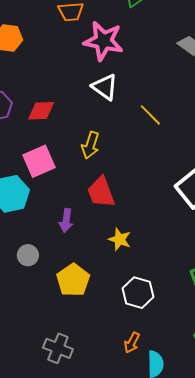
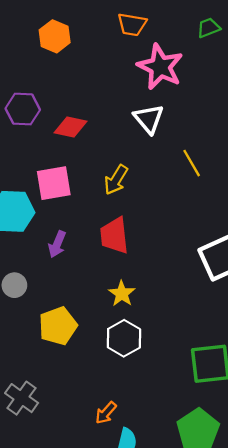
purple arrow: (66, 221) -> (57, 244), moved
white hexagon: (138, 293) -> (124, 338), moved

